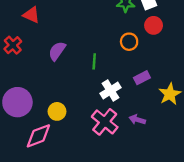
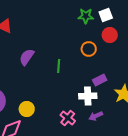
white cross: (110, 91) -> (88, 96), moved, turned 30
purple arrow: (137, 120) -> (96, 116), turned -40
pink cross: (105, 122) -> (68, 118), size x0.7

